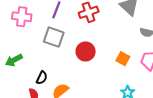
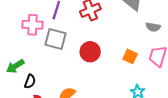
pink cross: (22, 17) -> (33, 25), moved
black semicircle: (42, 78) -> (30, 81), moved

